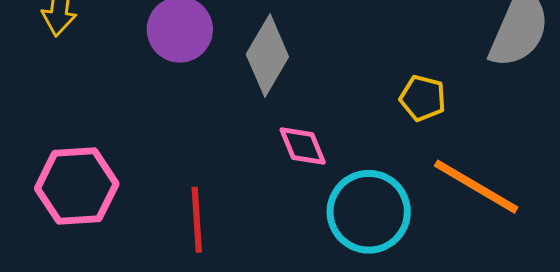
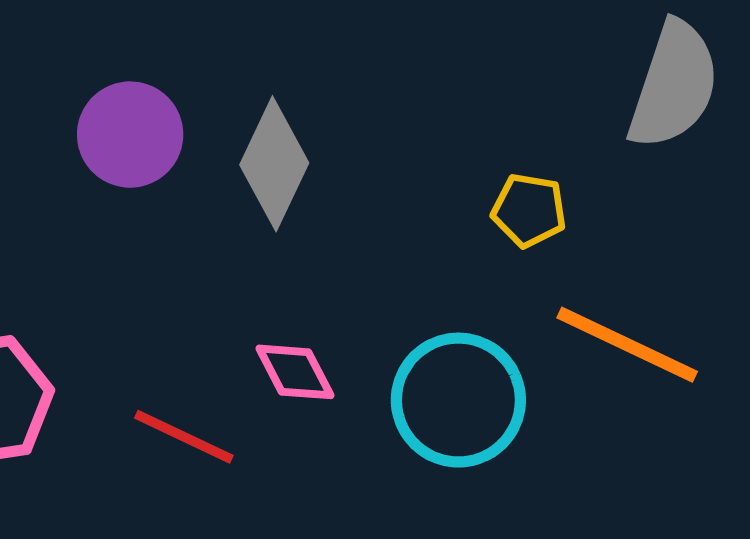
pink diamond: (303, 146) -> (295, 372), moved
red line: (197, 220) -> (184, 437), turned -56

